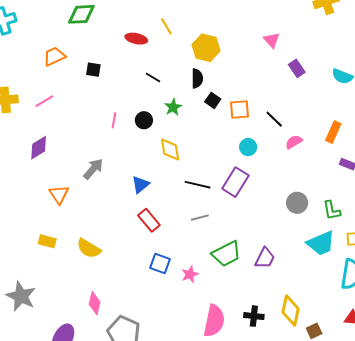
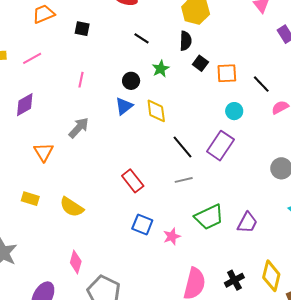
pink line: (114, 120) -> (81, 80), moved
blue triangle: (140, 185) -> (124, 106), moved
black line: (198, 185) -> (183, 147), turned 35
black cross: (254, 316) -> (234, 280), turned -36

